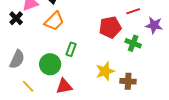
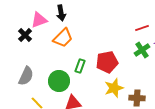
red pentagon: (110, 27) -> (107, 62), moved
green cross: (133, 43) -> (142, 50), moved, turned 35

